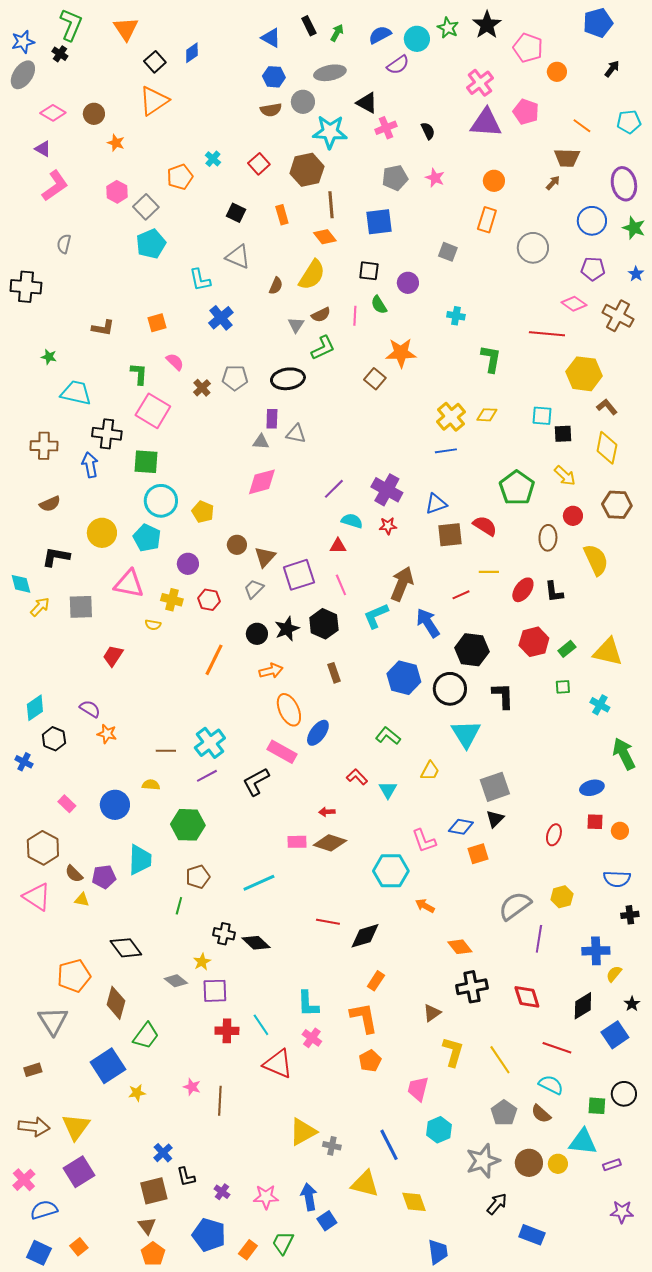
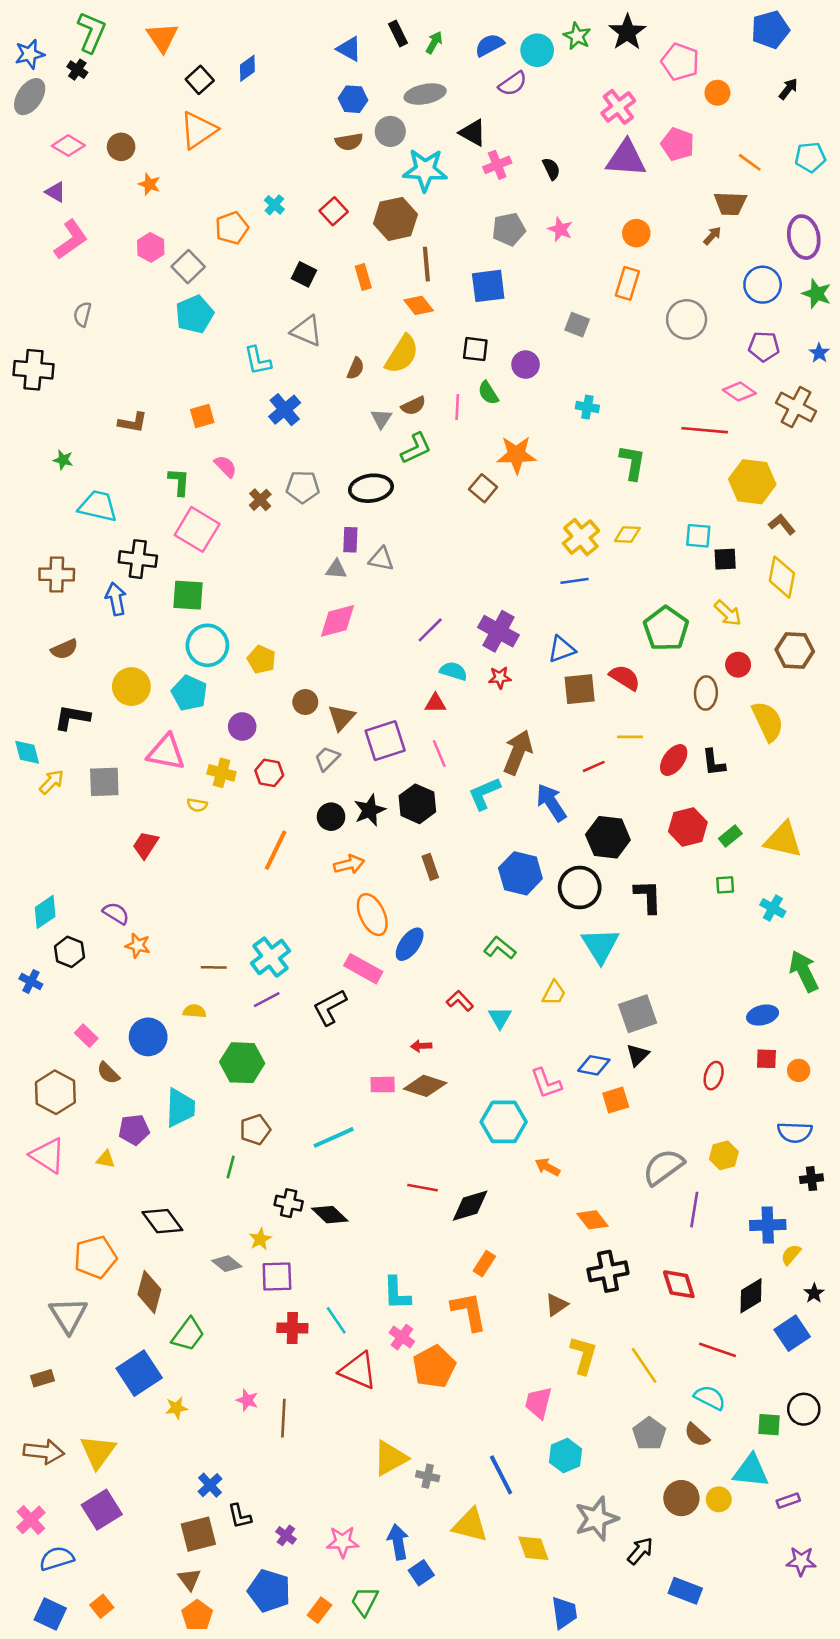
brown semicircle: (74, 874) -> (108, 1073), moved
orange pentagon: (370, 1061) -> (434, 1367), moved, size x1.5
gray star: (483, 1161) -> (596, 1519), moved

